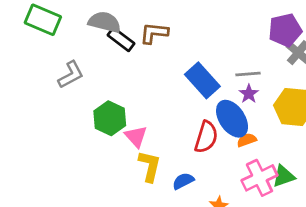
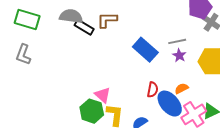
gray L-shape: (71, 75) -> (23, 55), moved, turned 145
green hexagon: (110, 118) -> (92, 111), moved
blue ellipse: (232, 119) -> (170, 104), moved
red semicircle: (206, 137) -> (153, 90), size x0.7

